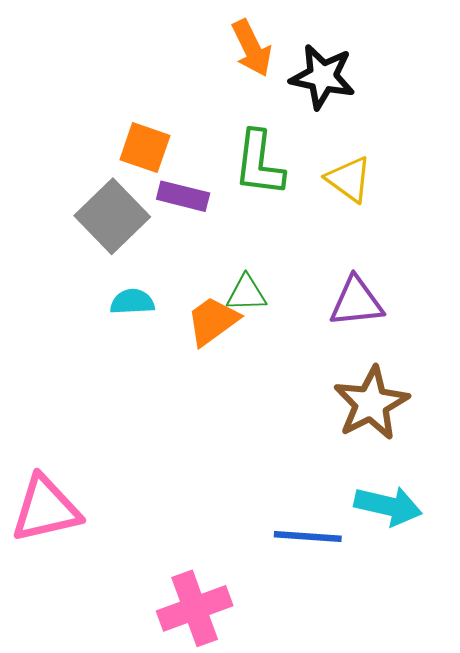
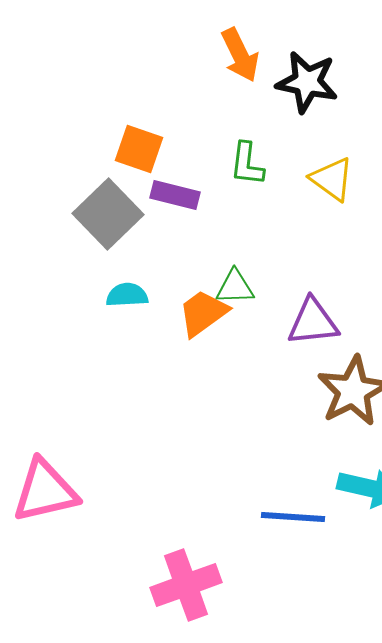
green L-shape: (259, 163) -> (247, 164), size x0.7
purple triangle: (356, 302) -> (313, 322), moved

